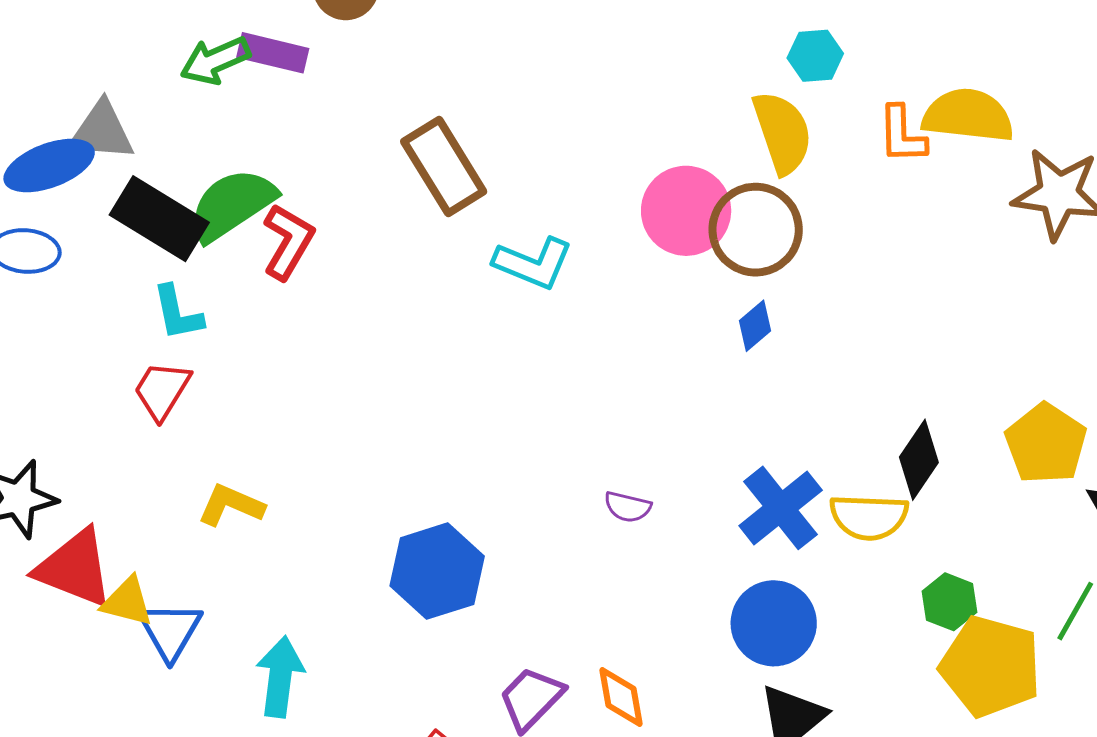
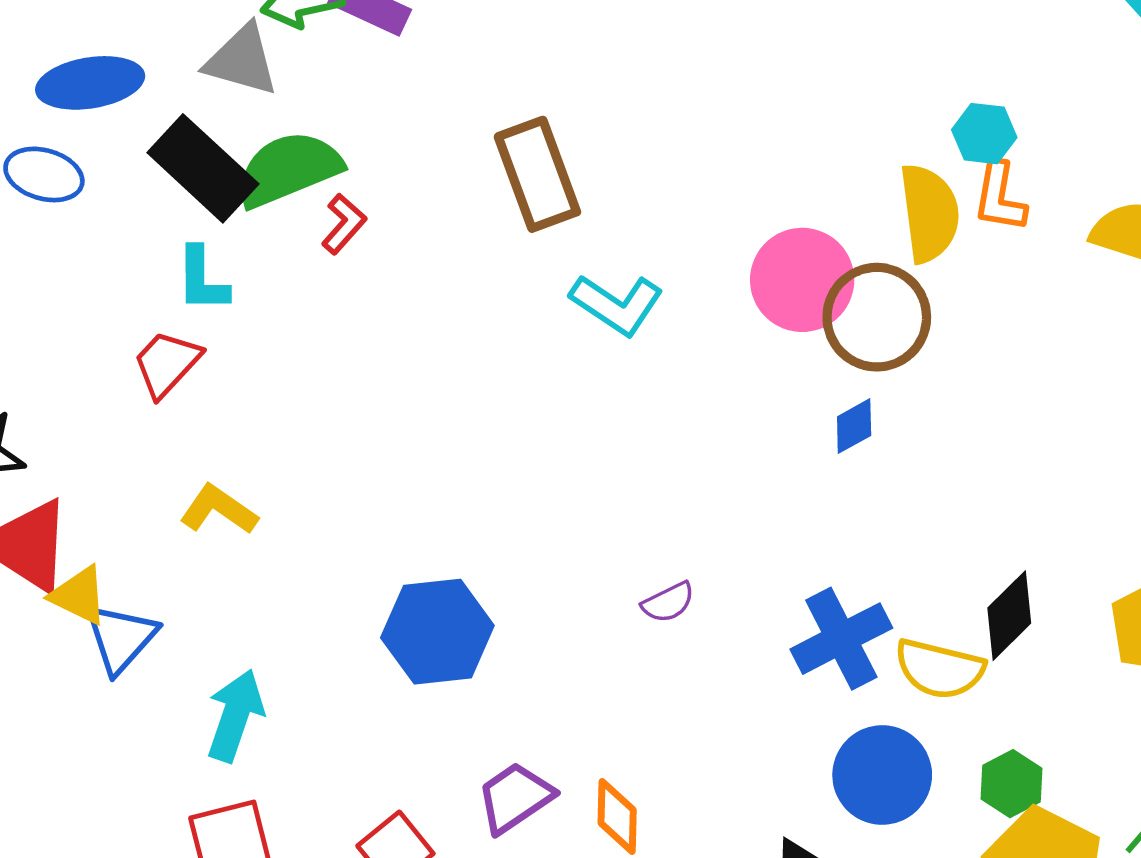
gray triangle: (102, 131) -> (242, 60), moved
orange L-shape: (902, 135) -> (1000, 197), moved
red L-shape: (288, 242) -> (344, 224), size x0.7
purple semicircle: (628, 507) -> (668, 602), turned -51
blue circle: (774, 623) -> (882, 775), moved

